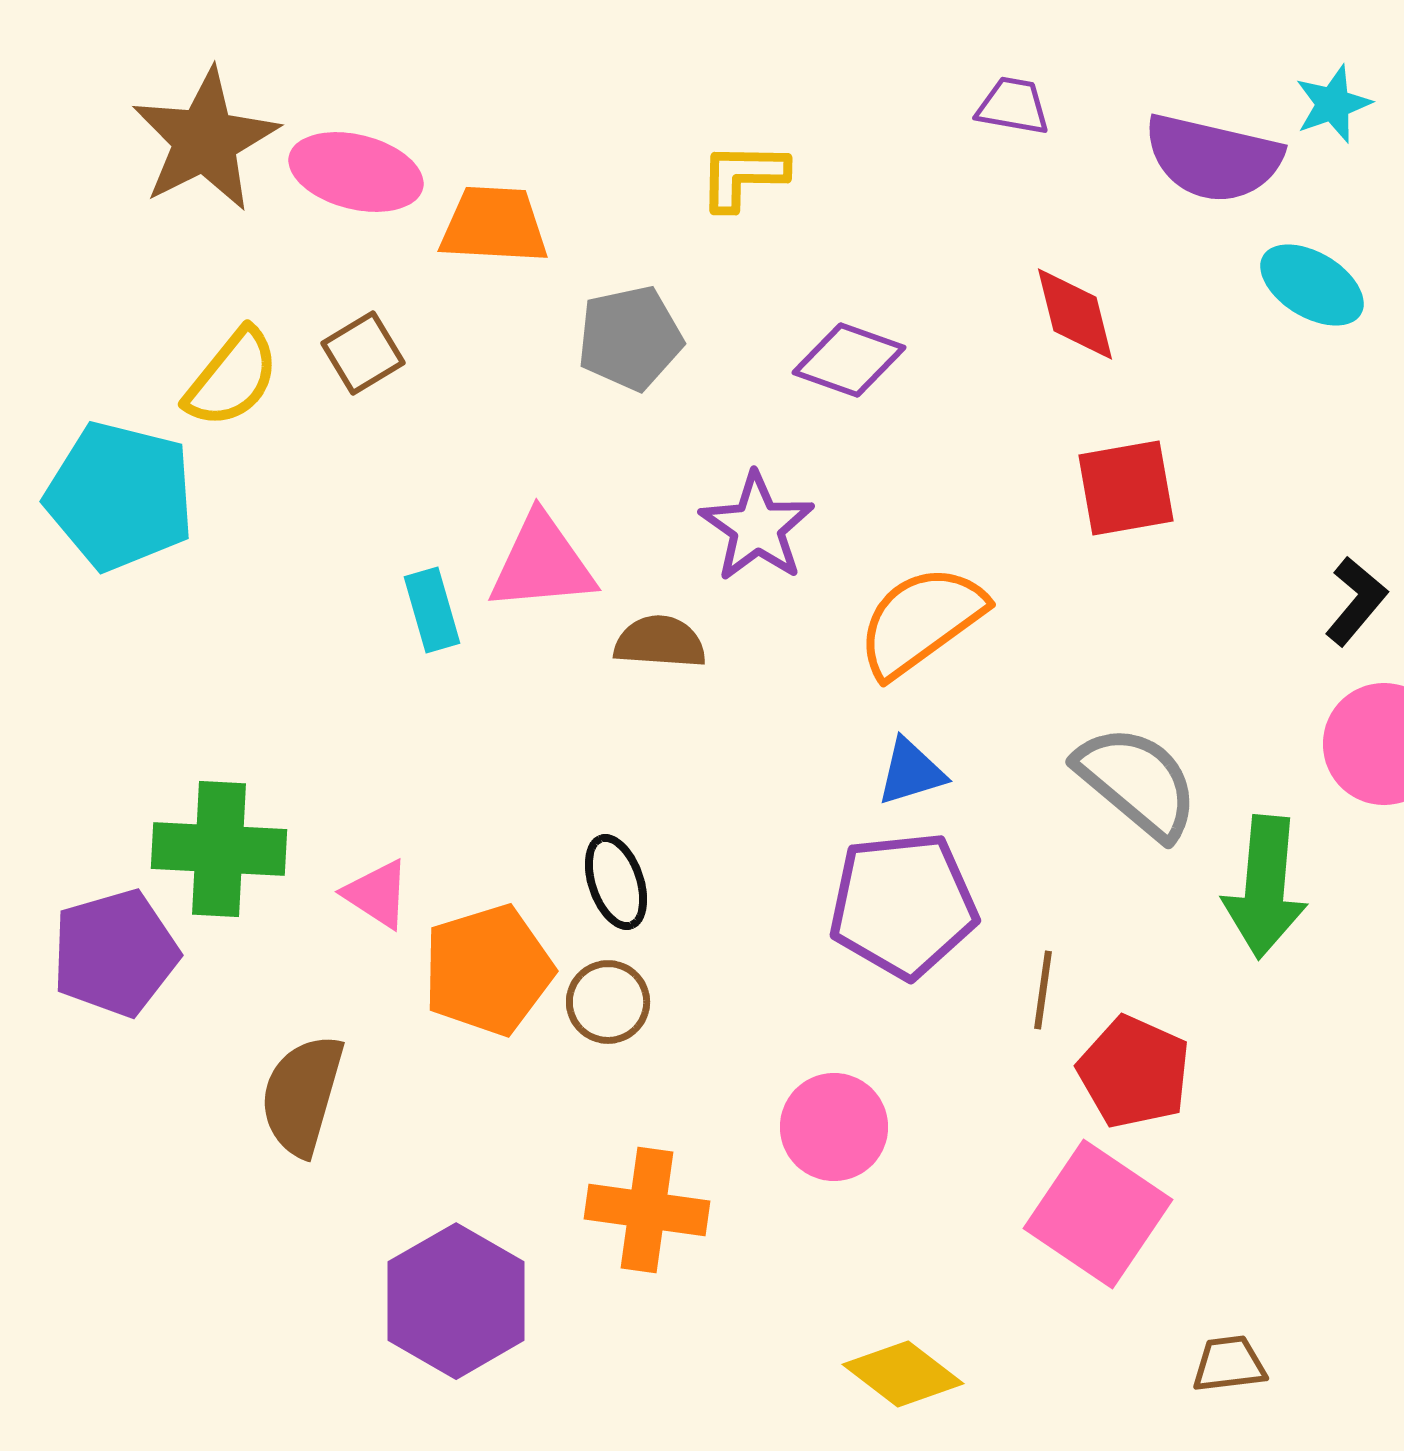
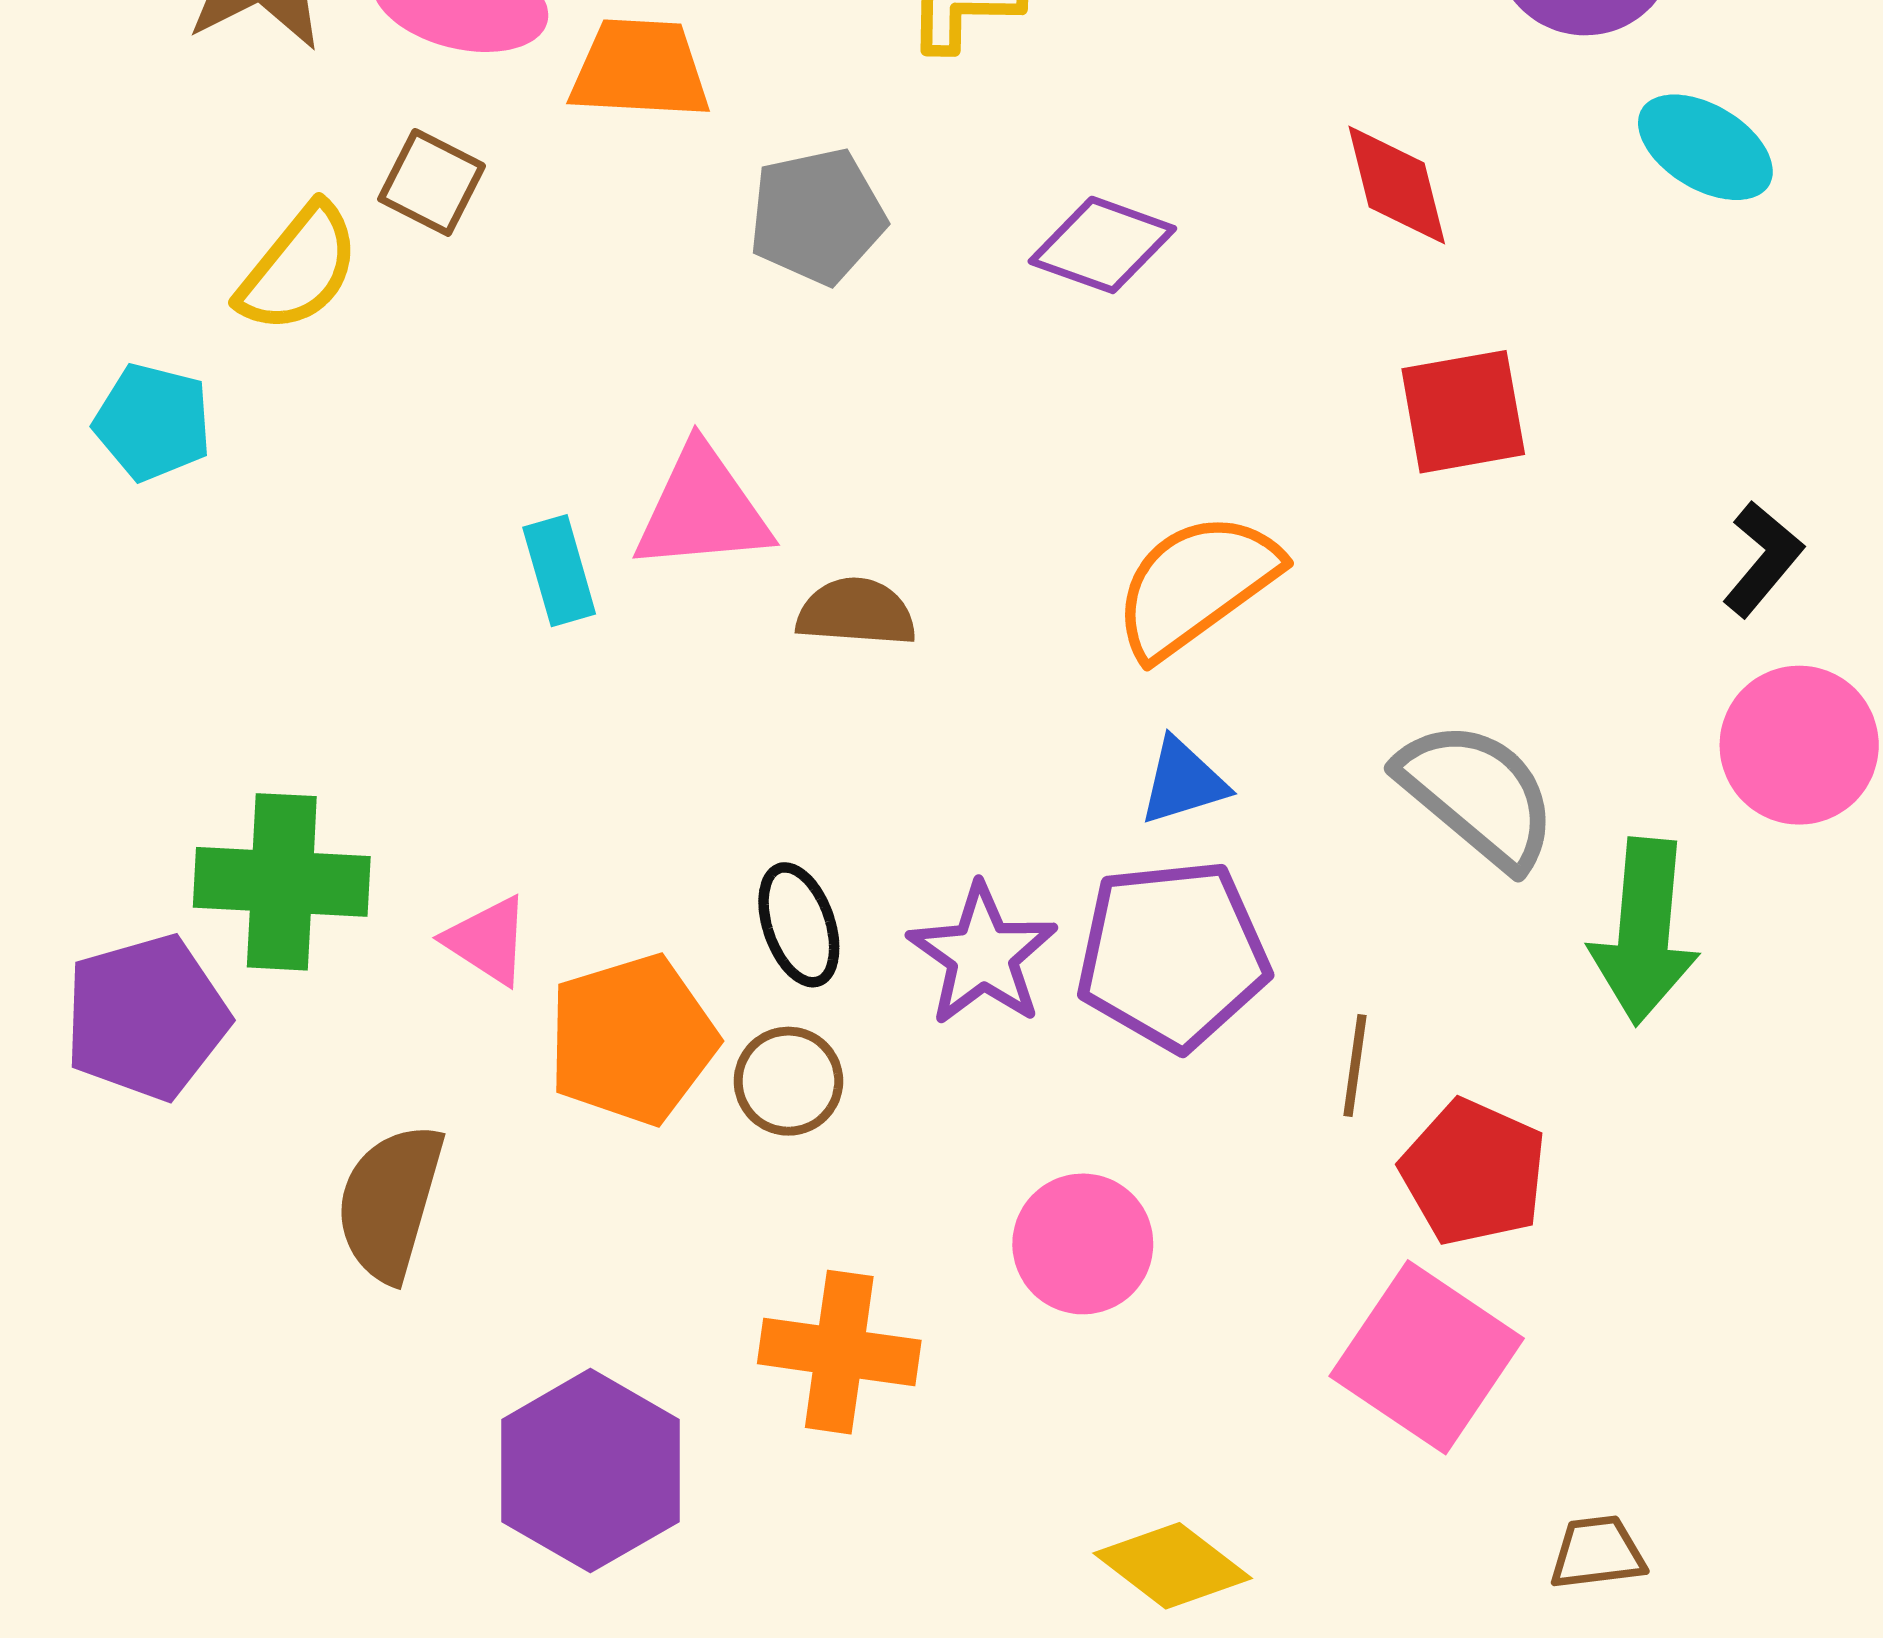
brown square: (363, 353) -> (432, 182), moved, turned -32
cyan pentagon: (120, 496) -> (153, 422), size x0.6
purple star: (757, 527) -> (983, 955), moved

